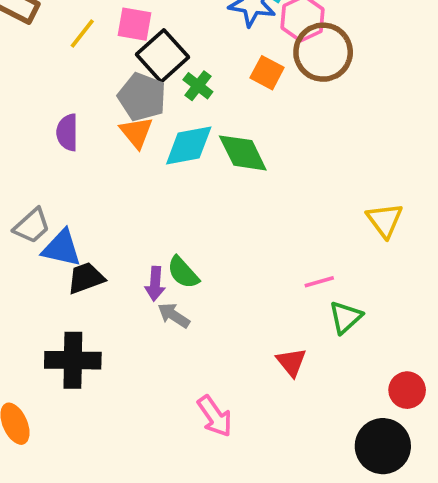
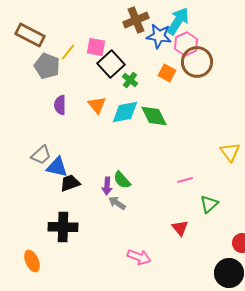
gray pentagon: (142, 97) -> (47, 66), moved
pink line: (319, 282) -> (185, 180), moved
pink arrow: (215, 416) -> (139, 257), turned -35

